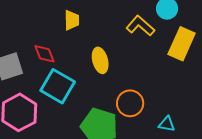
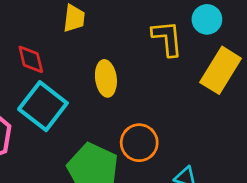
yellow L-shape: (140, 26) -> (167, 38), turned 36

